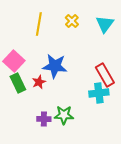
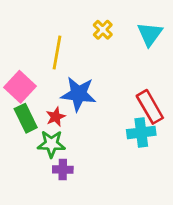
yellow line: (39, 24) -> (57, 53), moved
green star: (64, 115) -> (51, 144), moved

